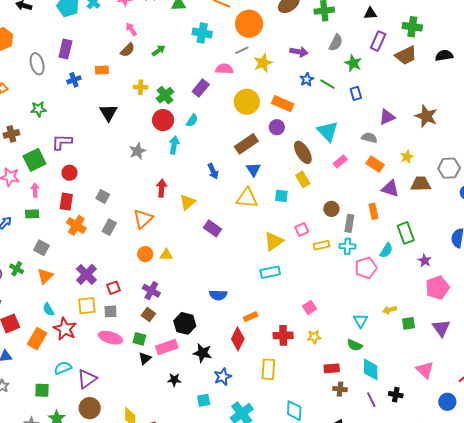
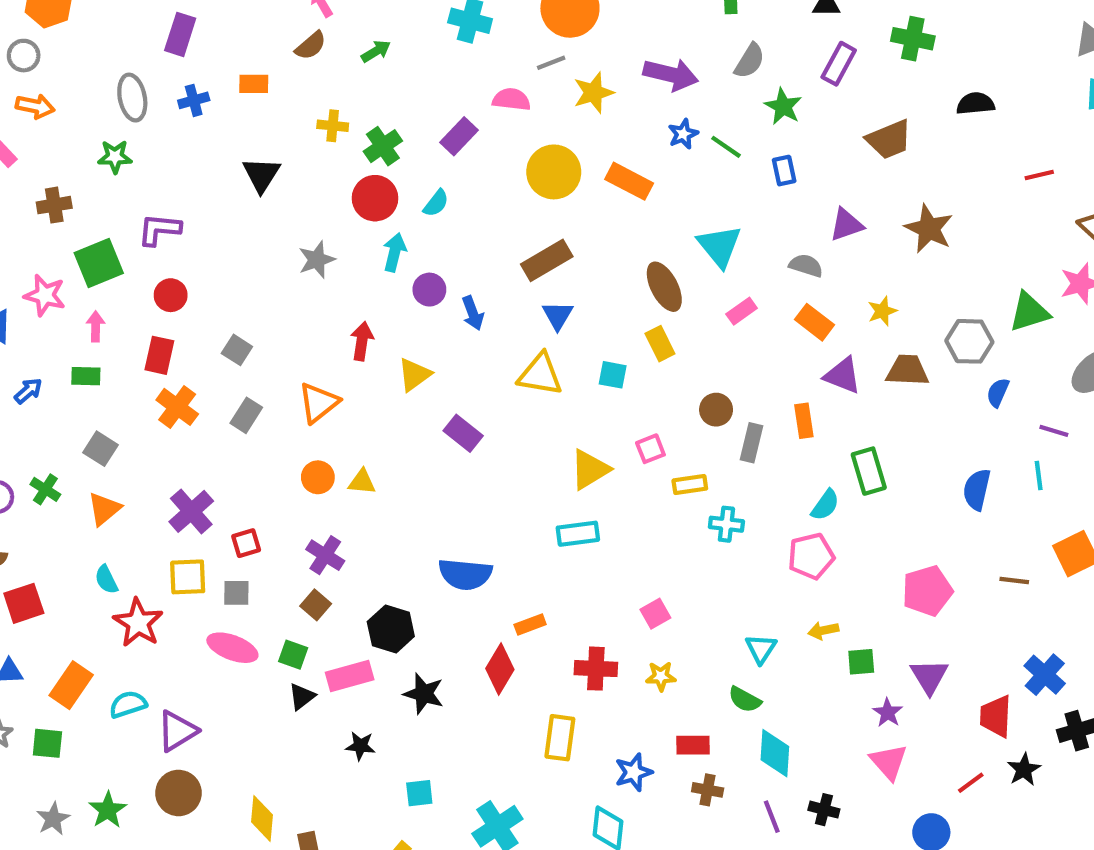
purple arrow: (299, 52) -> (671, 75), size x1.4
brown trapezoid: (406, 55) -> (889, 140), moved
gray ellipse: (37, 64) -> (132, 98), moved
purple circle: (277, 127) -> (429, 290), moved
cyan cross: (347, 246) -> (726, 524), moved
purple star: (425, 261) -> (888, 713), moved
pink pentagon: (366, 268) -> (811, 556), moved
blue semicircle: (218, 295) -> (465, 574), size x1.4
orange rectangle: (37, 339) -> (71, 685), moved
blue star: (223, 377) -> (633, 772), moved
green square: (42, 390) -> (47, 743), moved

